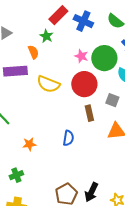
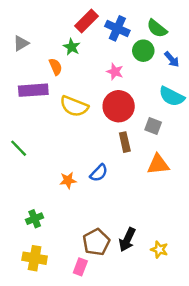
green circle: (104, 58) -> (143, 51), moved, size x0.7
blue semicircle: (68, 138) -> (99, 173), turned 35
orange star: (29, 144) -> (68, 180), moved

